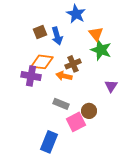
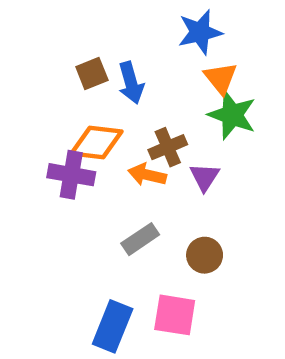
blue star: (76, 14) -> (200, 32), moved, turned 30
purple triangle: (111, 86) -> (205, 177), moved
gray rectangle: (61, 104) -> (140, 239), turned -56
pink square: (76, 122) -> (175, 315), moved, turned 36

